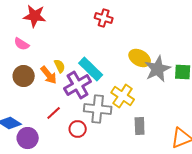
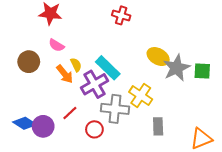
pink semicircle: (22, 44) -> (56, 45), moved
brown circle: (24, 76) -> (29, 62), moved
purple circle: (28, 138) -> (43, 126), moved

